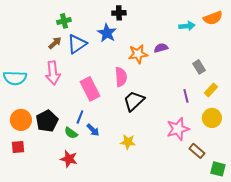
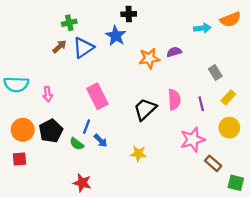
pink arrow: (53, 73) -> (48, 94), moved, size x0.6
pink semicircle: (121, 77) -> (174, 100), moved
red star: (69, 159) -> (82, 183), moved

